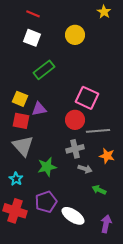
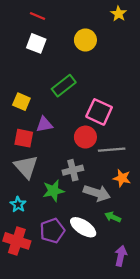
green rectangle: (44, 70) -> (64, 86), moved
yellow square: (20, 99) -> (21, 102), moved
gray cross: (75, 149) -> (73, 170), moved
gray arrow: (85, 169) -> (97, 193), size x1.6
white ellipse: (73, 216) -> (83, 227), moved

